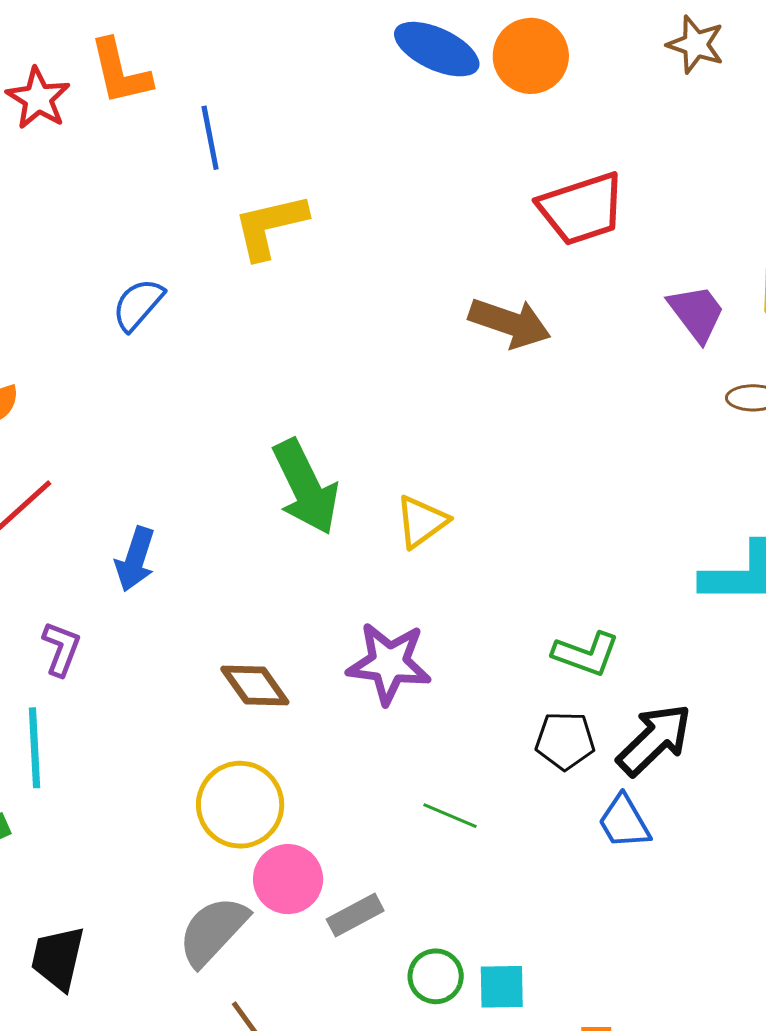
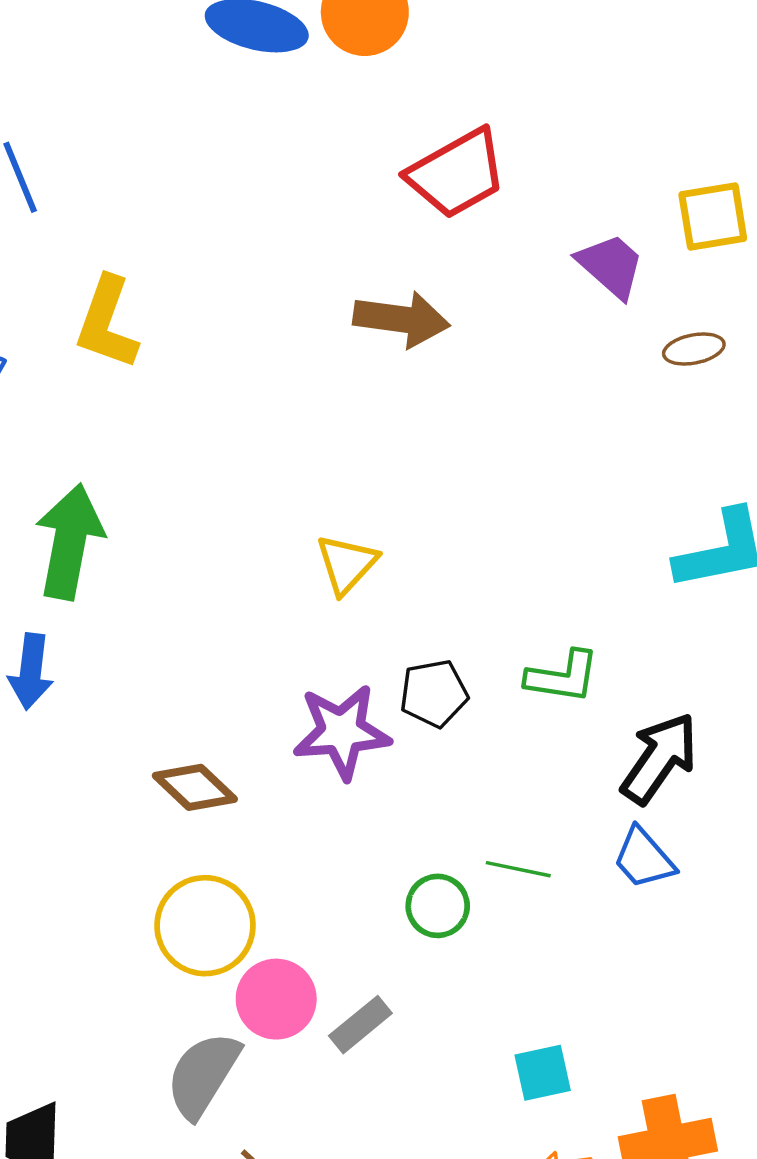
yellow L-shape: (270, 226) -> (107, 323), moved, turned -46
green arrow: (306, 487) -> (69, 542), moved, turned -132
black pentagon: (565, 741) -> (434, 693), moved
green line: (450, 816) -> (518, 869), moved
green circle: (436, 976) -> (438, 906), moved

